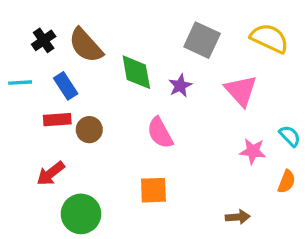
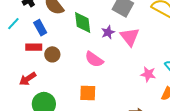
cyan line: (20, 83) -> (13, 24), turned -48
pink triangle: (241, 91) -> (130, 37), moved
pink semicircle: (160, 133) -> (94, 59), turned -30

